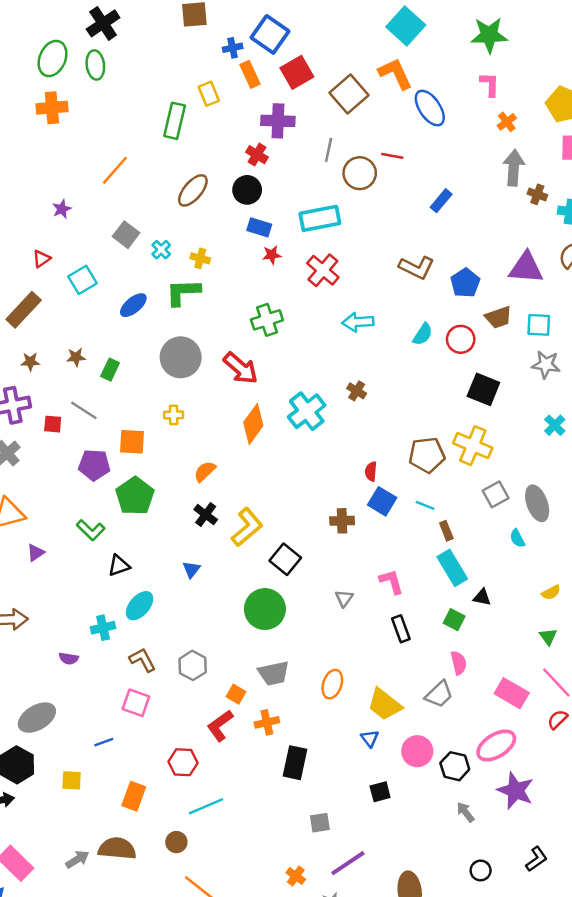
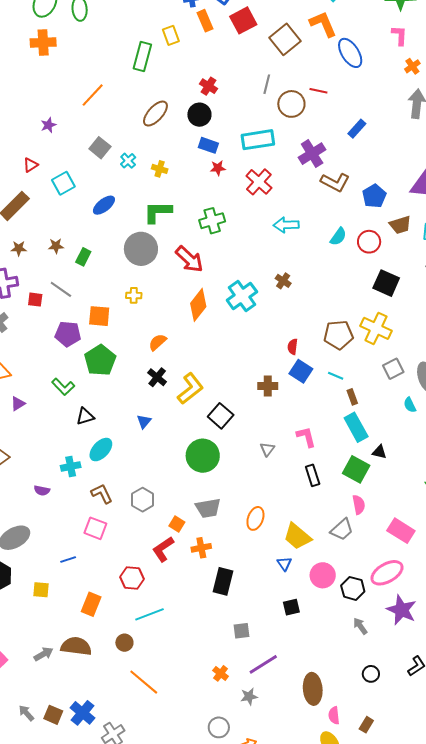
purple cross: (278, 121) -> (312, 154), moved, turned -36
green L-shape: (183, 292) -> (158, 212), moved
green square: (454, 620) -> (356, 469), size x1.5

